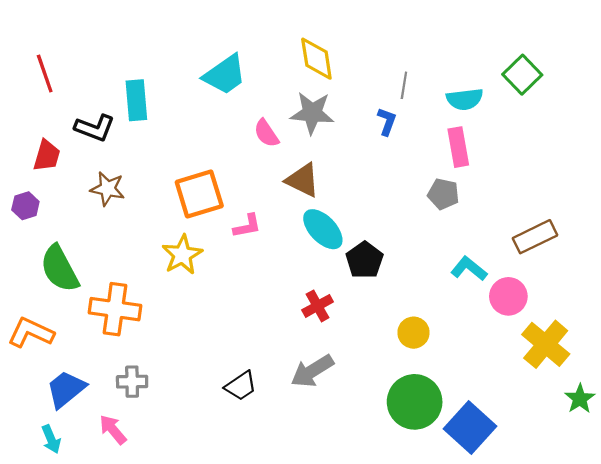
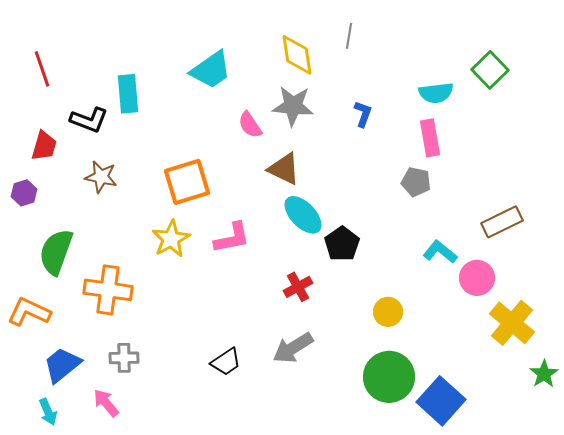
gray line: (404, 85) -> (349, 36), moved
pink L-shape: (247, 226) -> (232, 238), moved, size x1.4
green semicircle: (60, 269) -> (56, 252), turned 48

